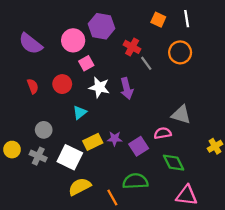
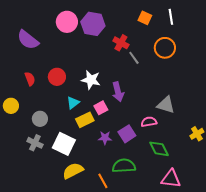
pink circle: (73, 40) -> (67, 22), moved
pink square: (86, 63) -> (101, 108), moved
purple arrow: (127, 88) -> (118, 92), moved
purple star: (115, 139) -> (105, 138), moved
yellow rectangle: (93, 142) -> (85, 120), moved
yellow circle: (12, 150) -> (11, 106), moved

